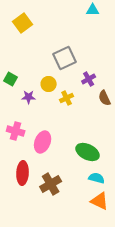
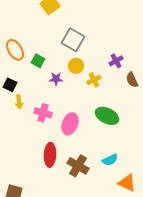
gray square: (65, 58) -> (73, 40), moved, turned -35
green ellipse: (88, 152) -> (107, 116), moved
cyan semicircle: (97, 178) -> (110, 160), moved, turned 140
brown cross: (51, 184) -> (78, 166), turned -30

